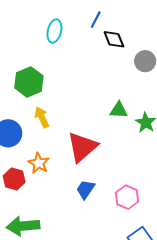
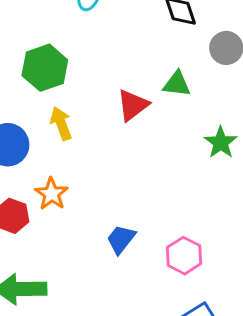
green triangle: (119, 110) -> (177, 84), moved
red triangle: (82, 147) -> (133, 105), moved, size x0.7

